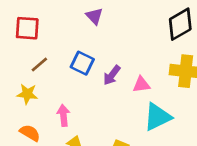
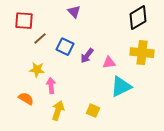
brown line: (39, 64) -> (40, 39), moved
yellow star: (27, 94) -> (37, 70), moved

